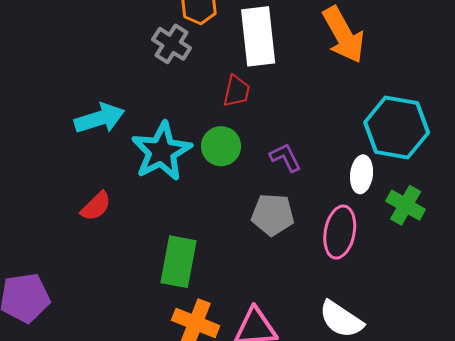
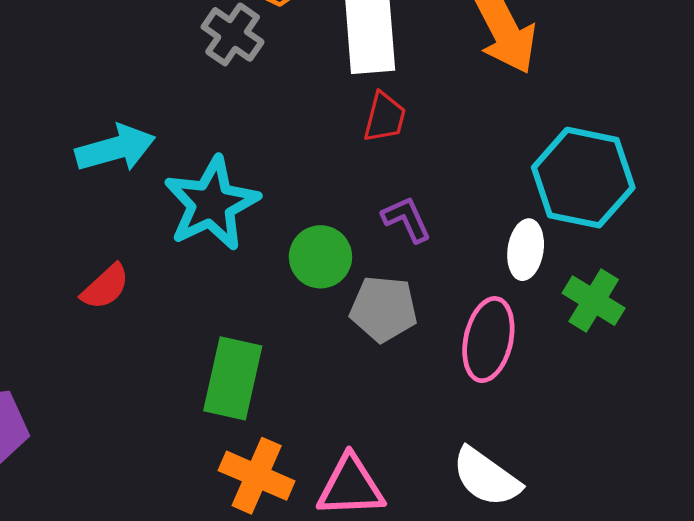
red trapezoid: (237, 91) -> (385, 117), moved
green circle: (221, 146) -> (320, 257), moved

